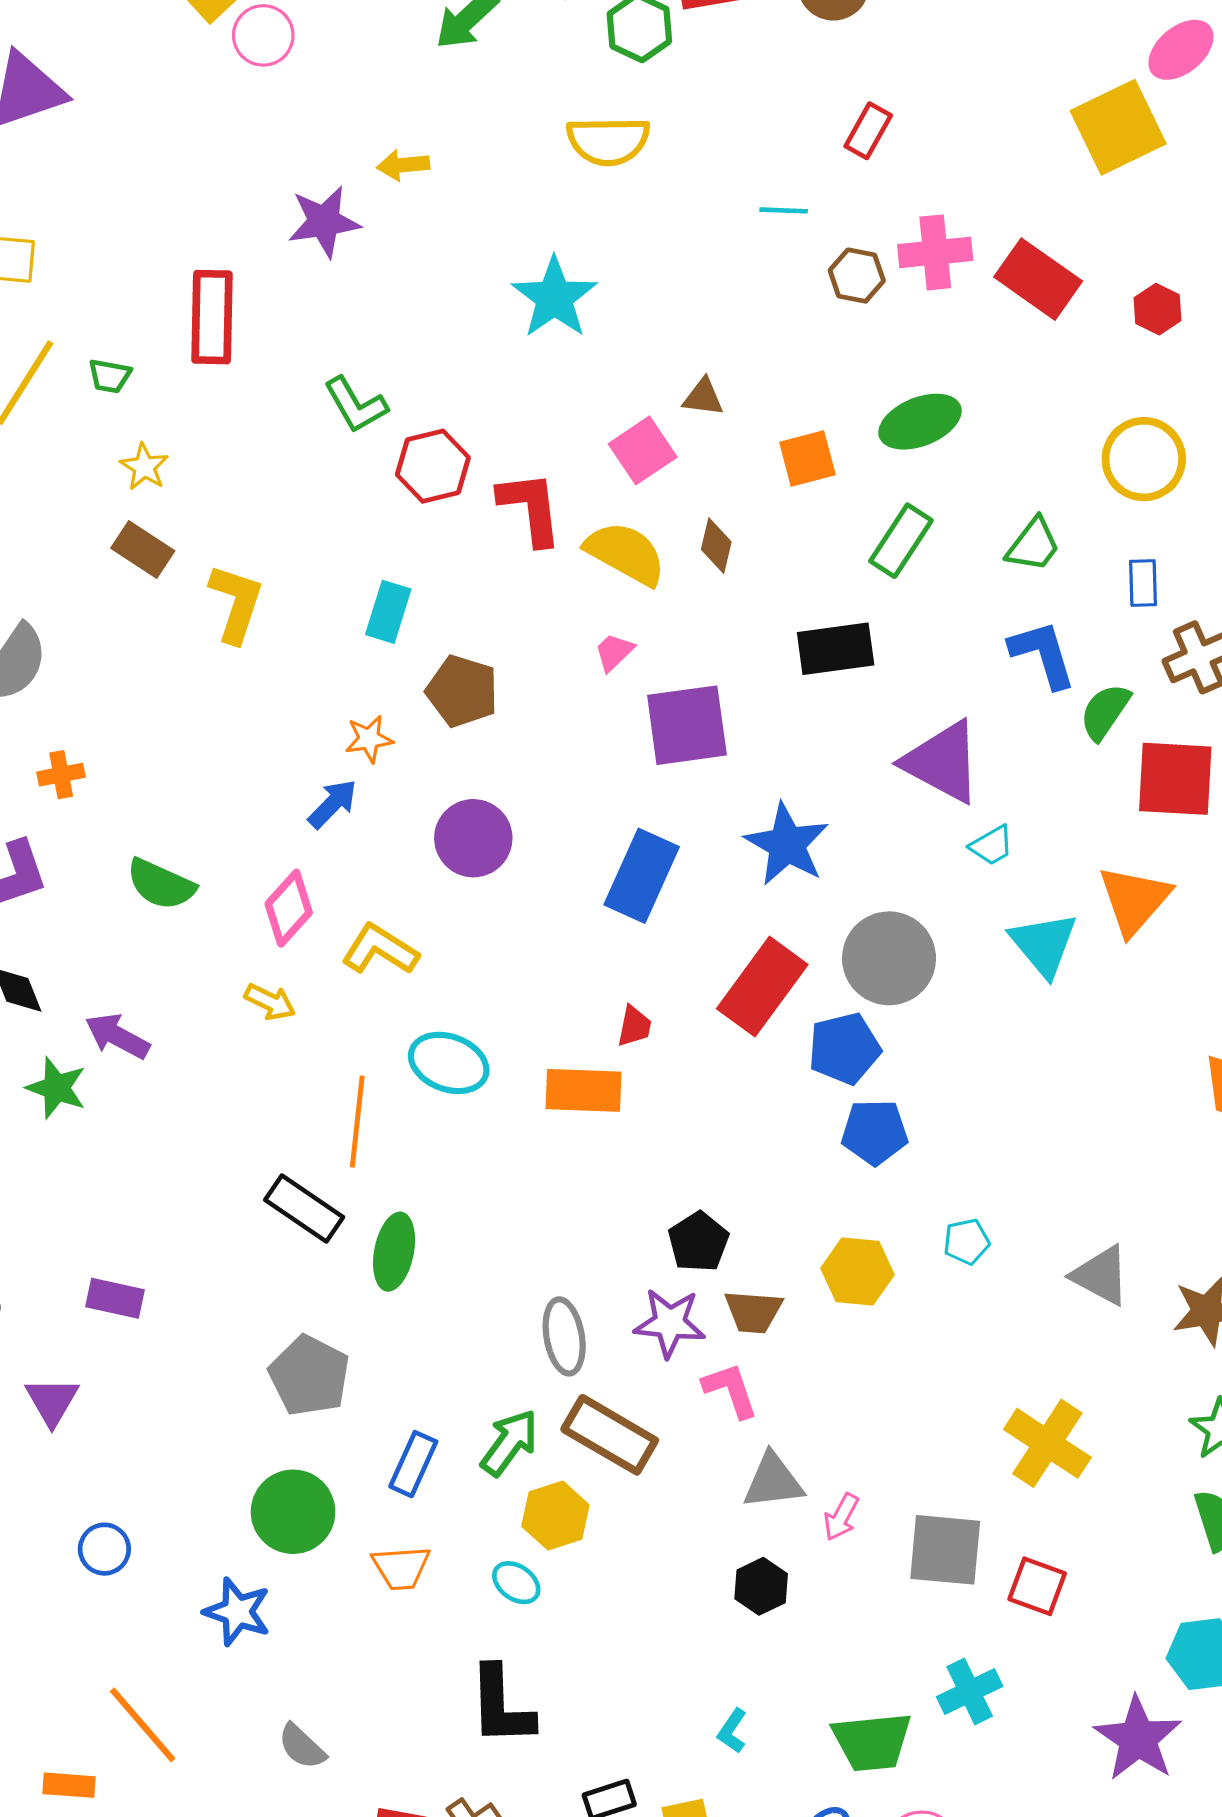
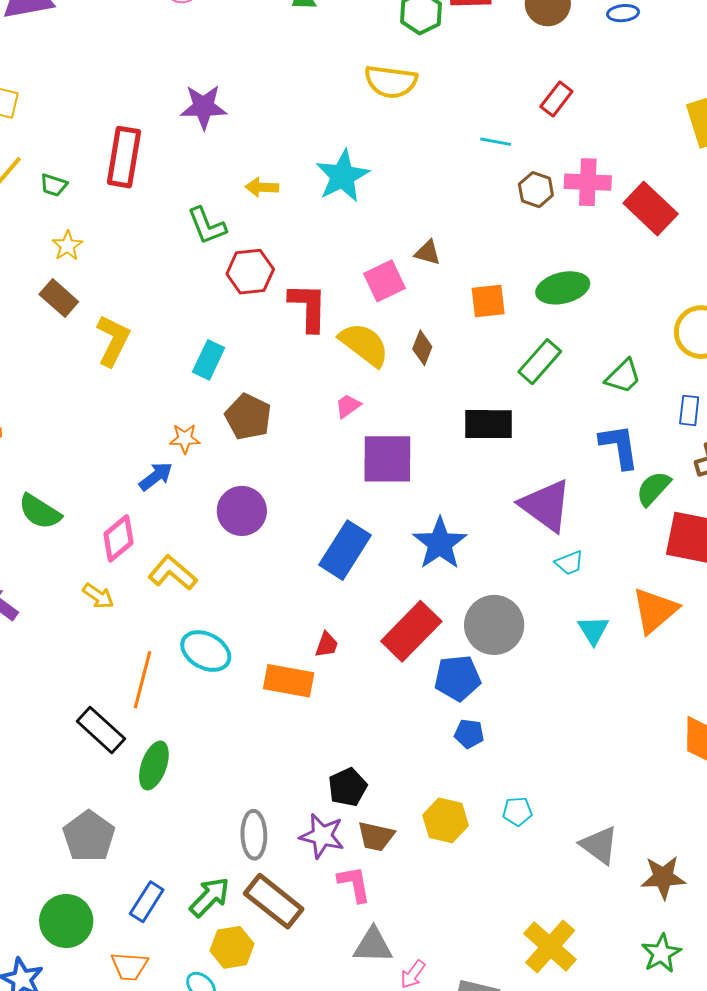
yellow arrow: (403, 165) -> (262, 187), moved
cyan triangle: (1044, 944) -> (593, 630), size x0.7
blue pentagon: (875, 1132) -> (469, 734), size x0.7

